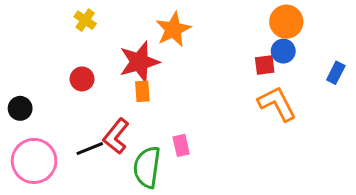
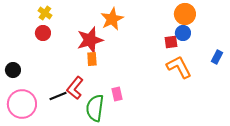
yellow cross: (85, 20) -> (45, 13), moved
blue rectangle: (336, 73) -> (217, 57), moved
red circle: (82, 79) -> (43, 33), moved

